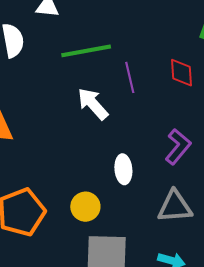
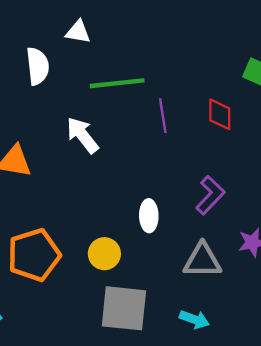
white arrow: (93, 104) -> (82, 135), moved

